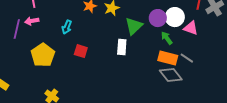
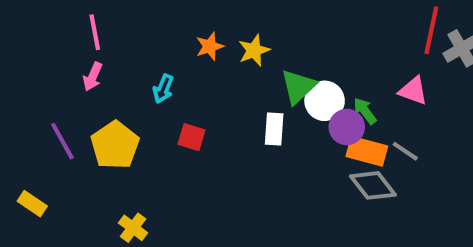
white circle: (175, 17) -> (325, 101), moved
purple circle: (158, 18) -> (347, 127), moved
pink arrow: (32, 21) -> (93, 77), turned -56
purple line: (17, 29) -> (62, 141), moved, turned -42

